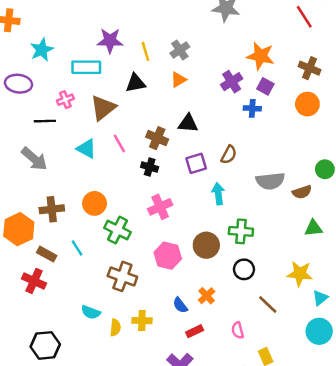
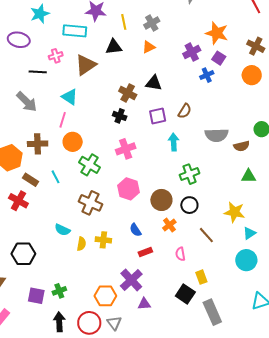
blue cross: (252, 108) -> (207, 75), turned -32
pink line: (119, 144) -> (63, 120), moved, turned 42
green cross: (241, 231) -> (190, 174), turned -30
brown circle: (206, 245) -> (161, 200), moved
orange cross: (207, 296) -> (169, 225), moved

